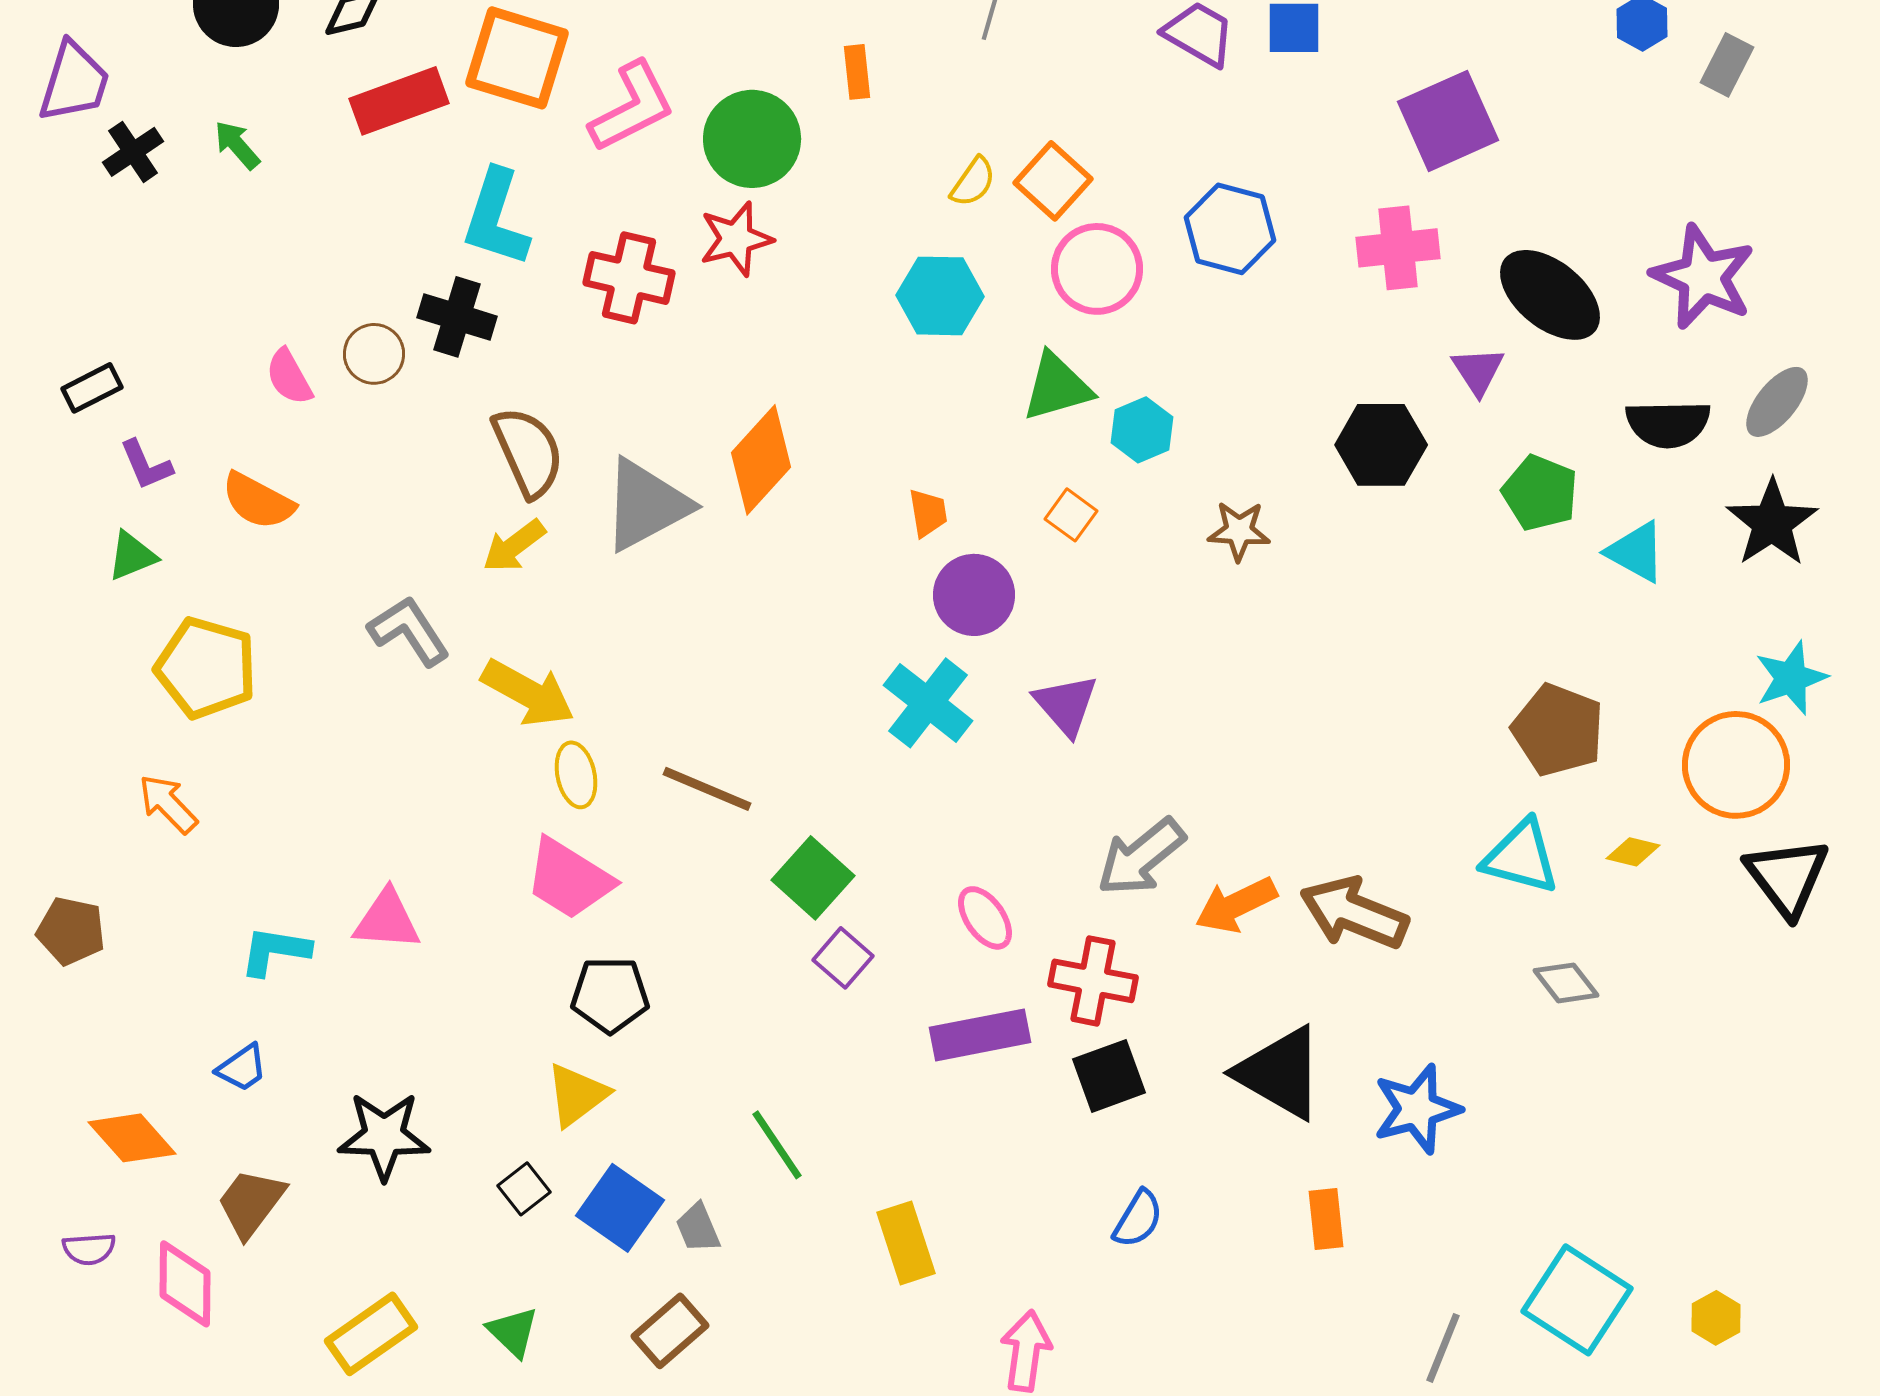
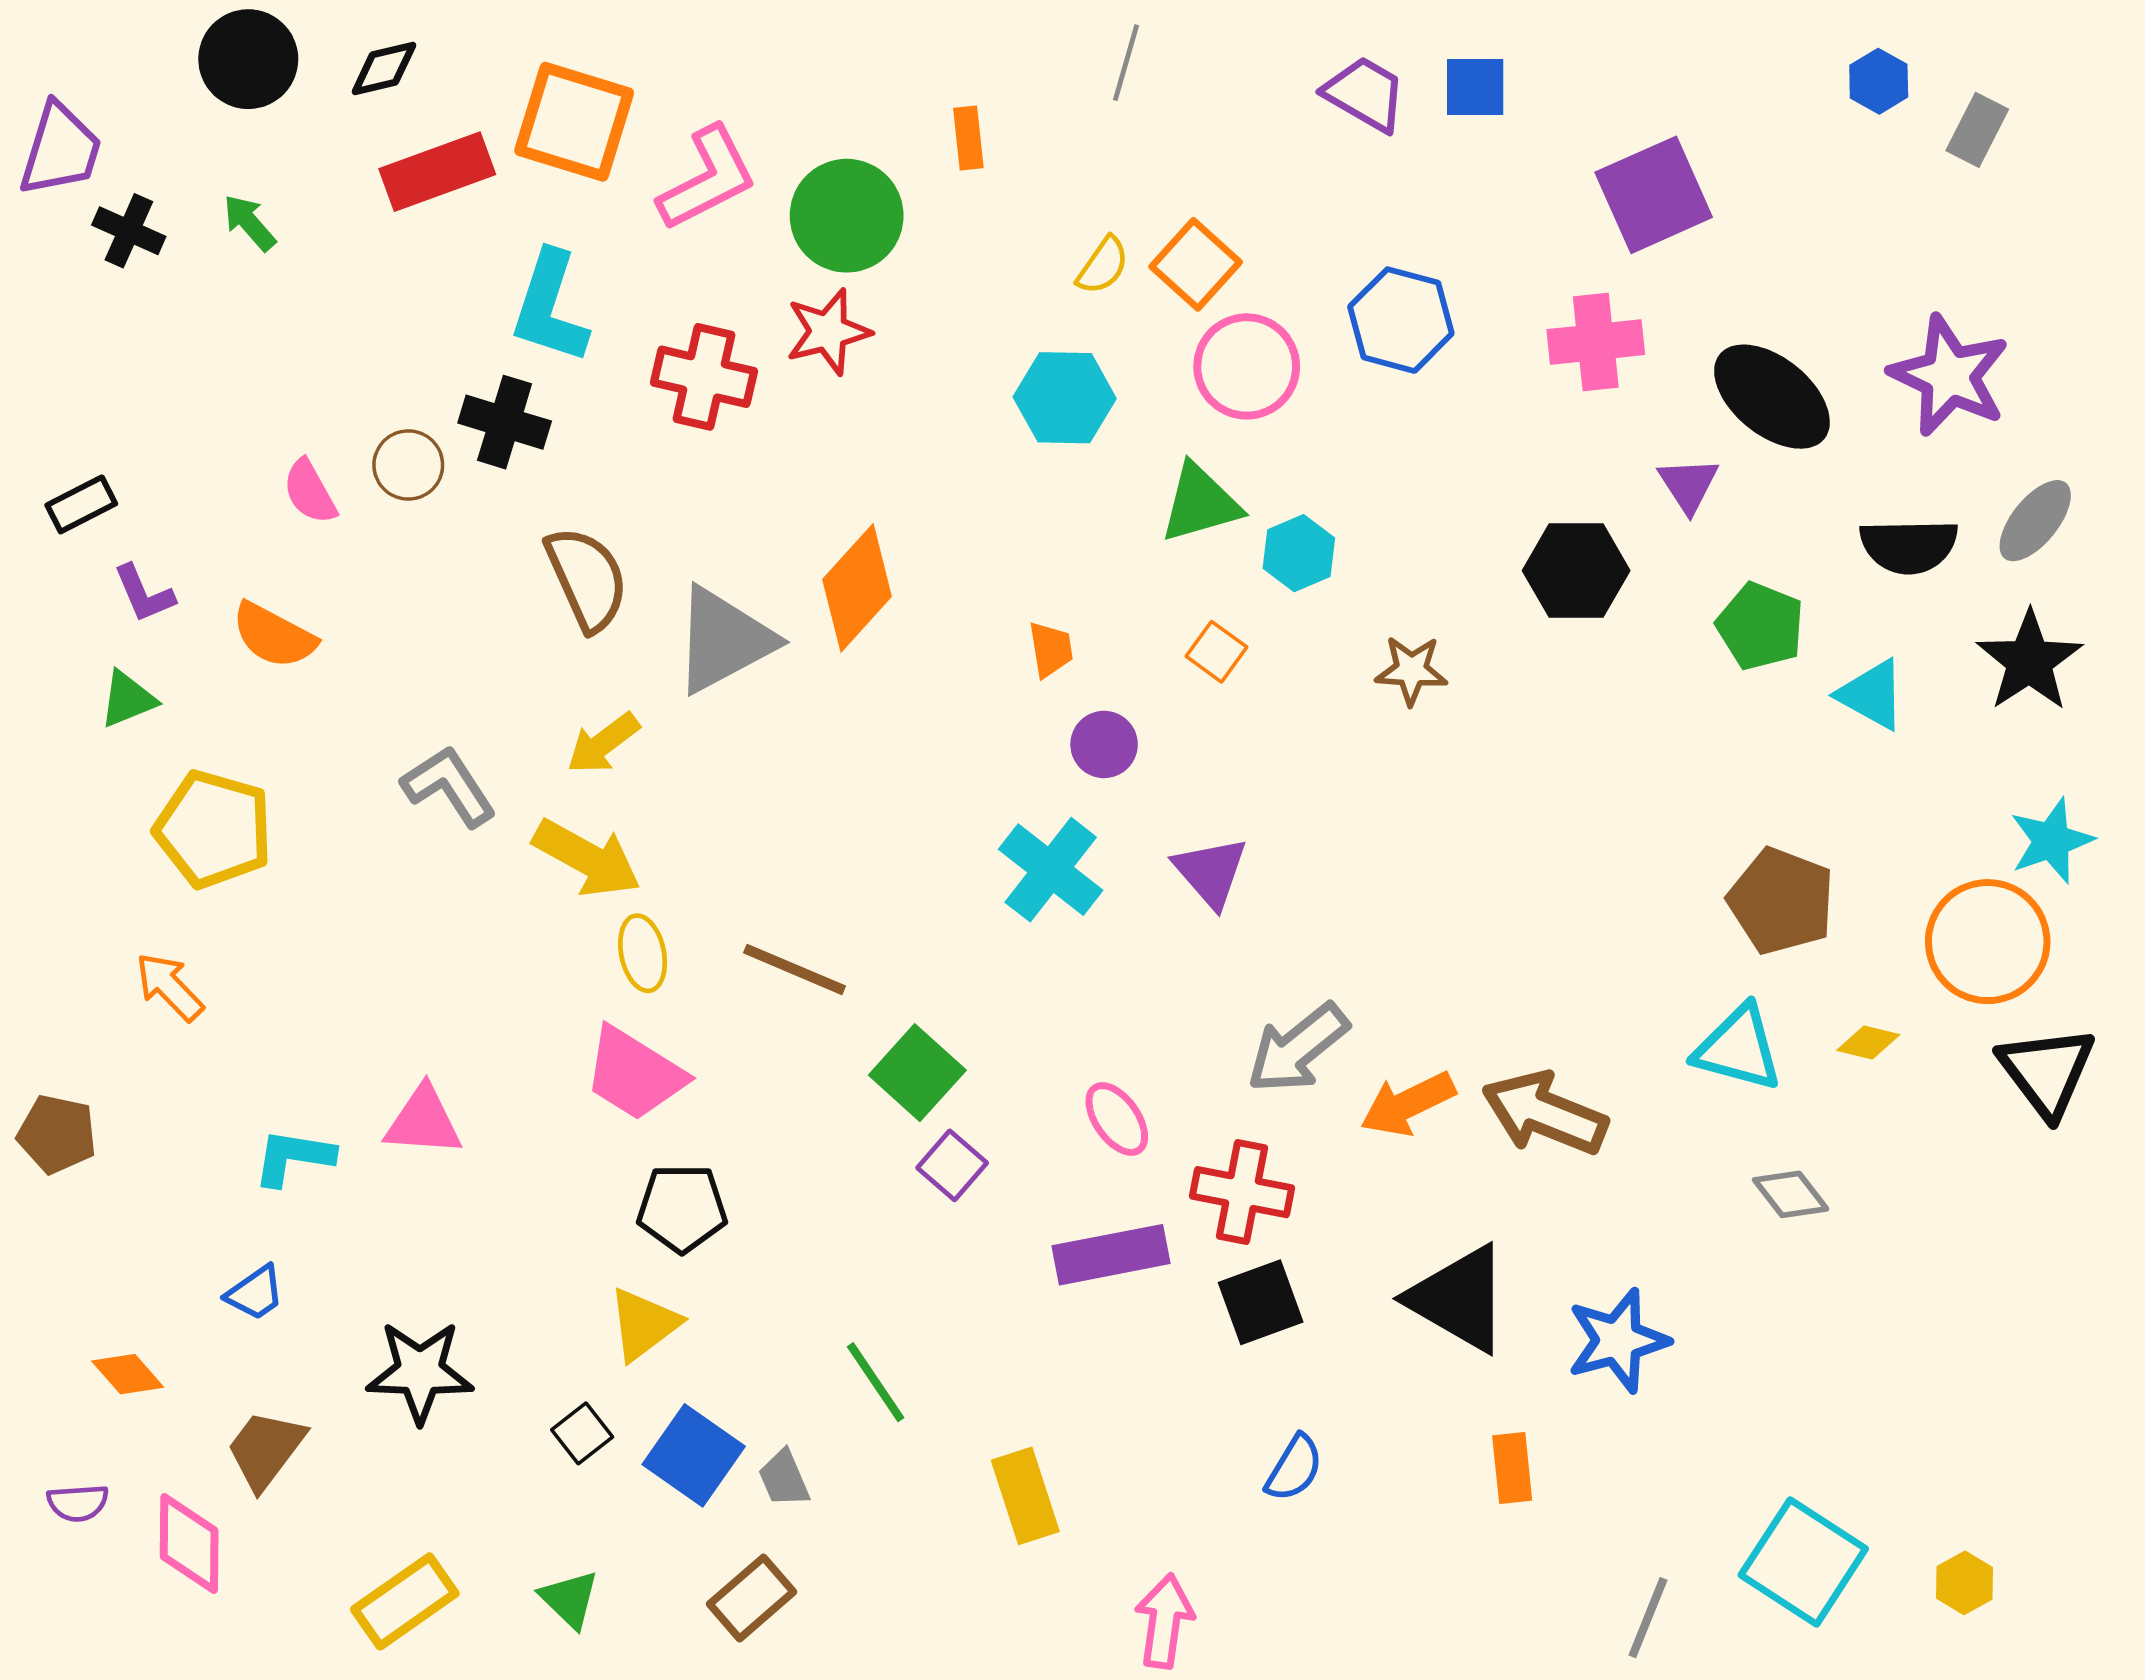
black cross: (133, 152) -> (129, 231), turned -32
yellow arrow: (514, 546) -> (603, 743), moved
purple circle: (974, 595) -> (1104, 744), size x0.7
orange diamond: (132, 1138) -> (128, 1374), size x0.7

